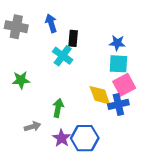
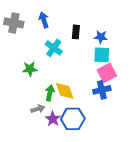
black rectangle: (73, 38) -> (76, 32), moved
green star: (21, 80) -> (30, 69), moved
yellow diamond: (100, 95) -> (65, 91), moved
gray arrow: (33, 127) -> (38, 109), moved

